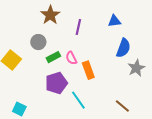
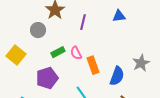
gray circle: (38, 42) -> (38, 30), moved
blue semicircle: (123, 48) -> (117, 76), moved
purple pentagon: (56, 83) -> (47, 78), moved

